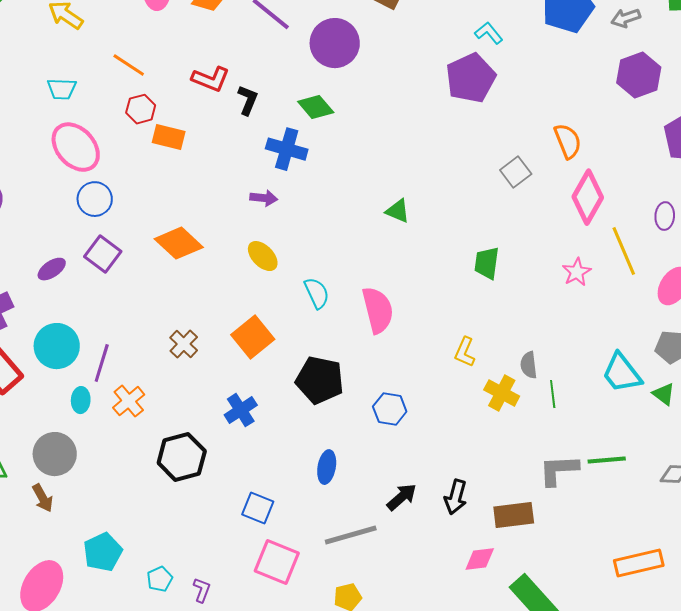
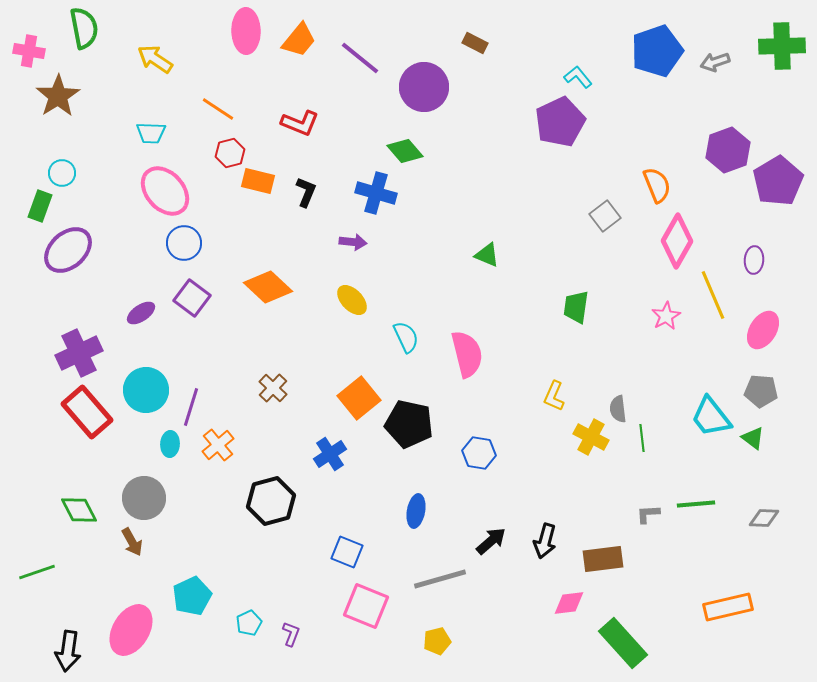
purple hexagon: (639, 75) -> (728, 150), moved
black L-shape: (248, 100) -> (306, 192), moved
orange square: (253, 337) -> (359, 398), moved
gray L-shape: (559, 470) -> (648, 514), size x0.6

